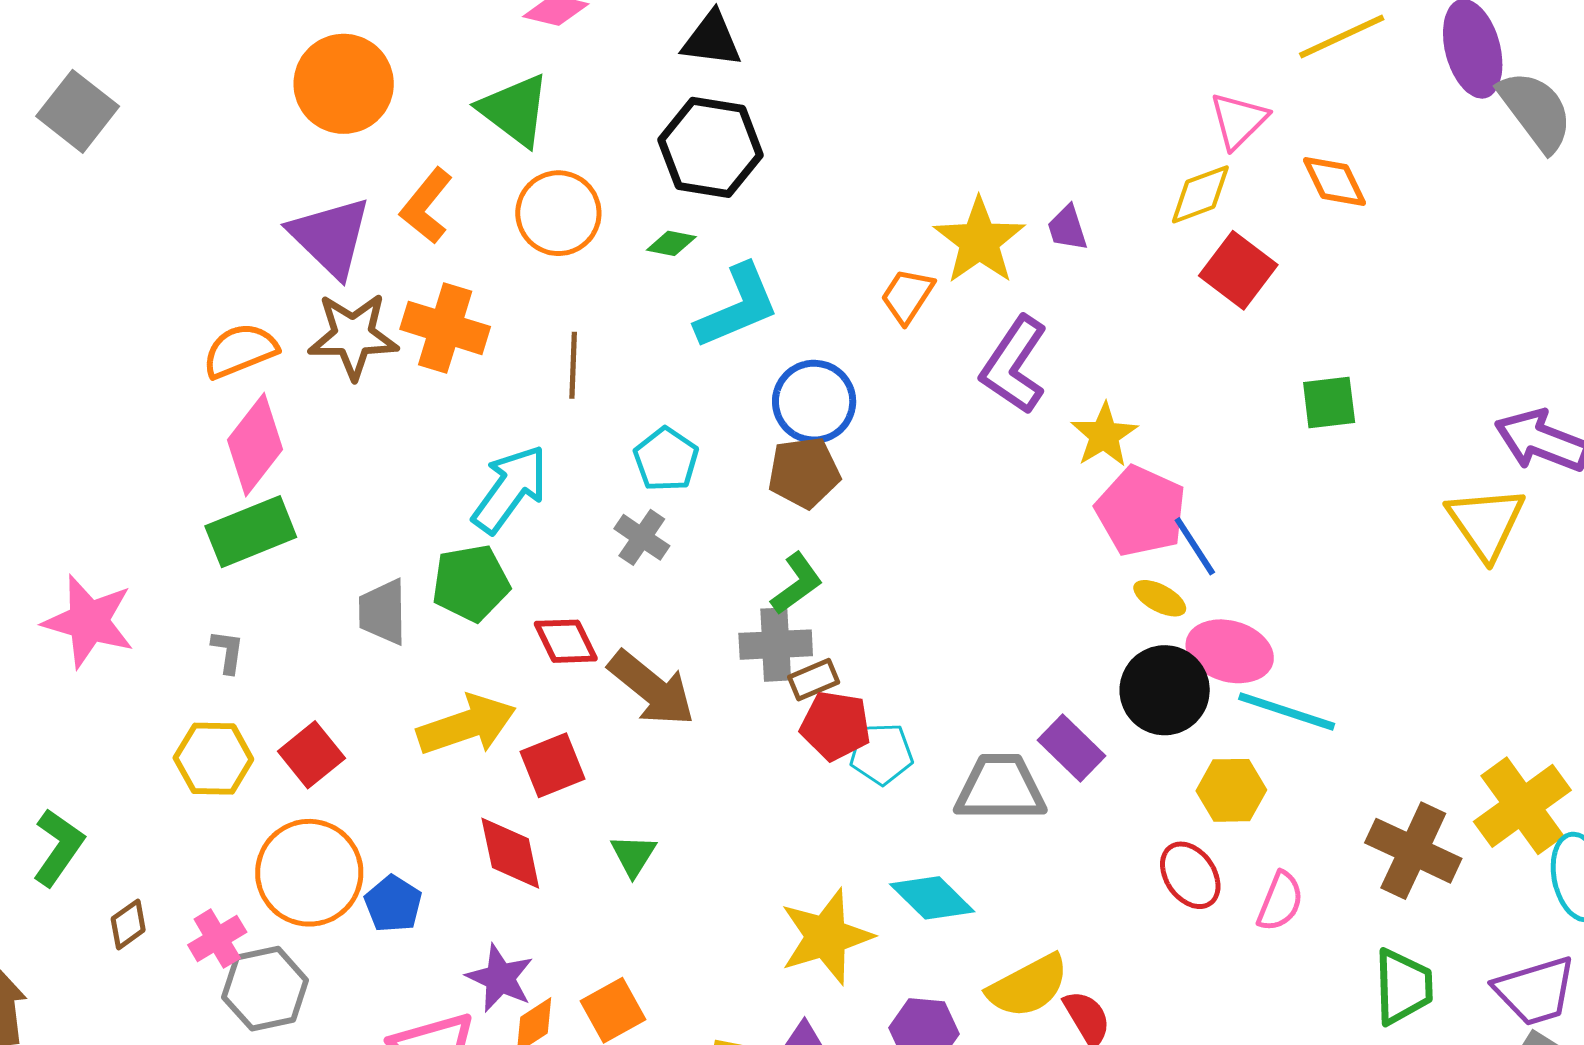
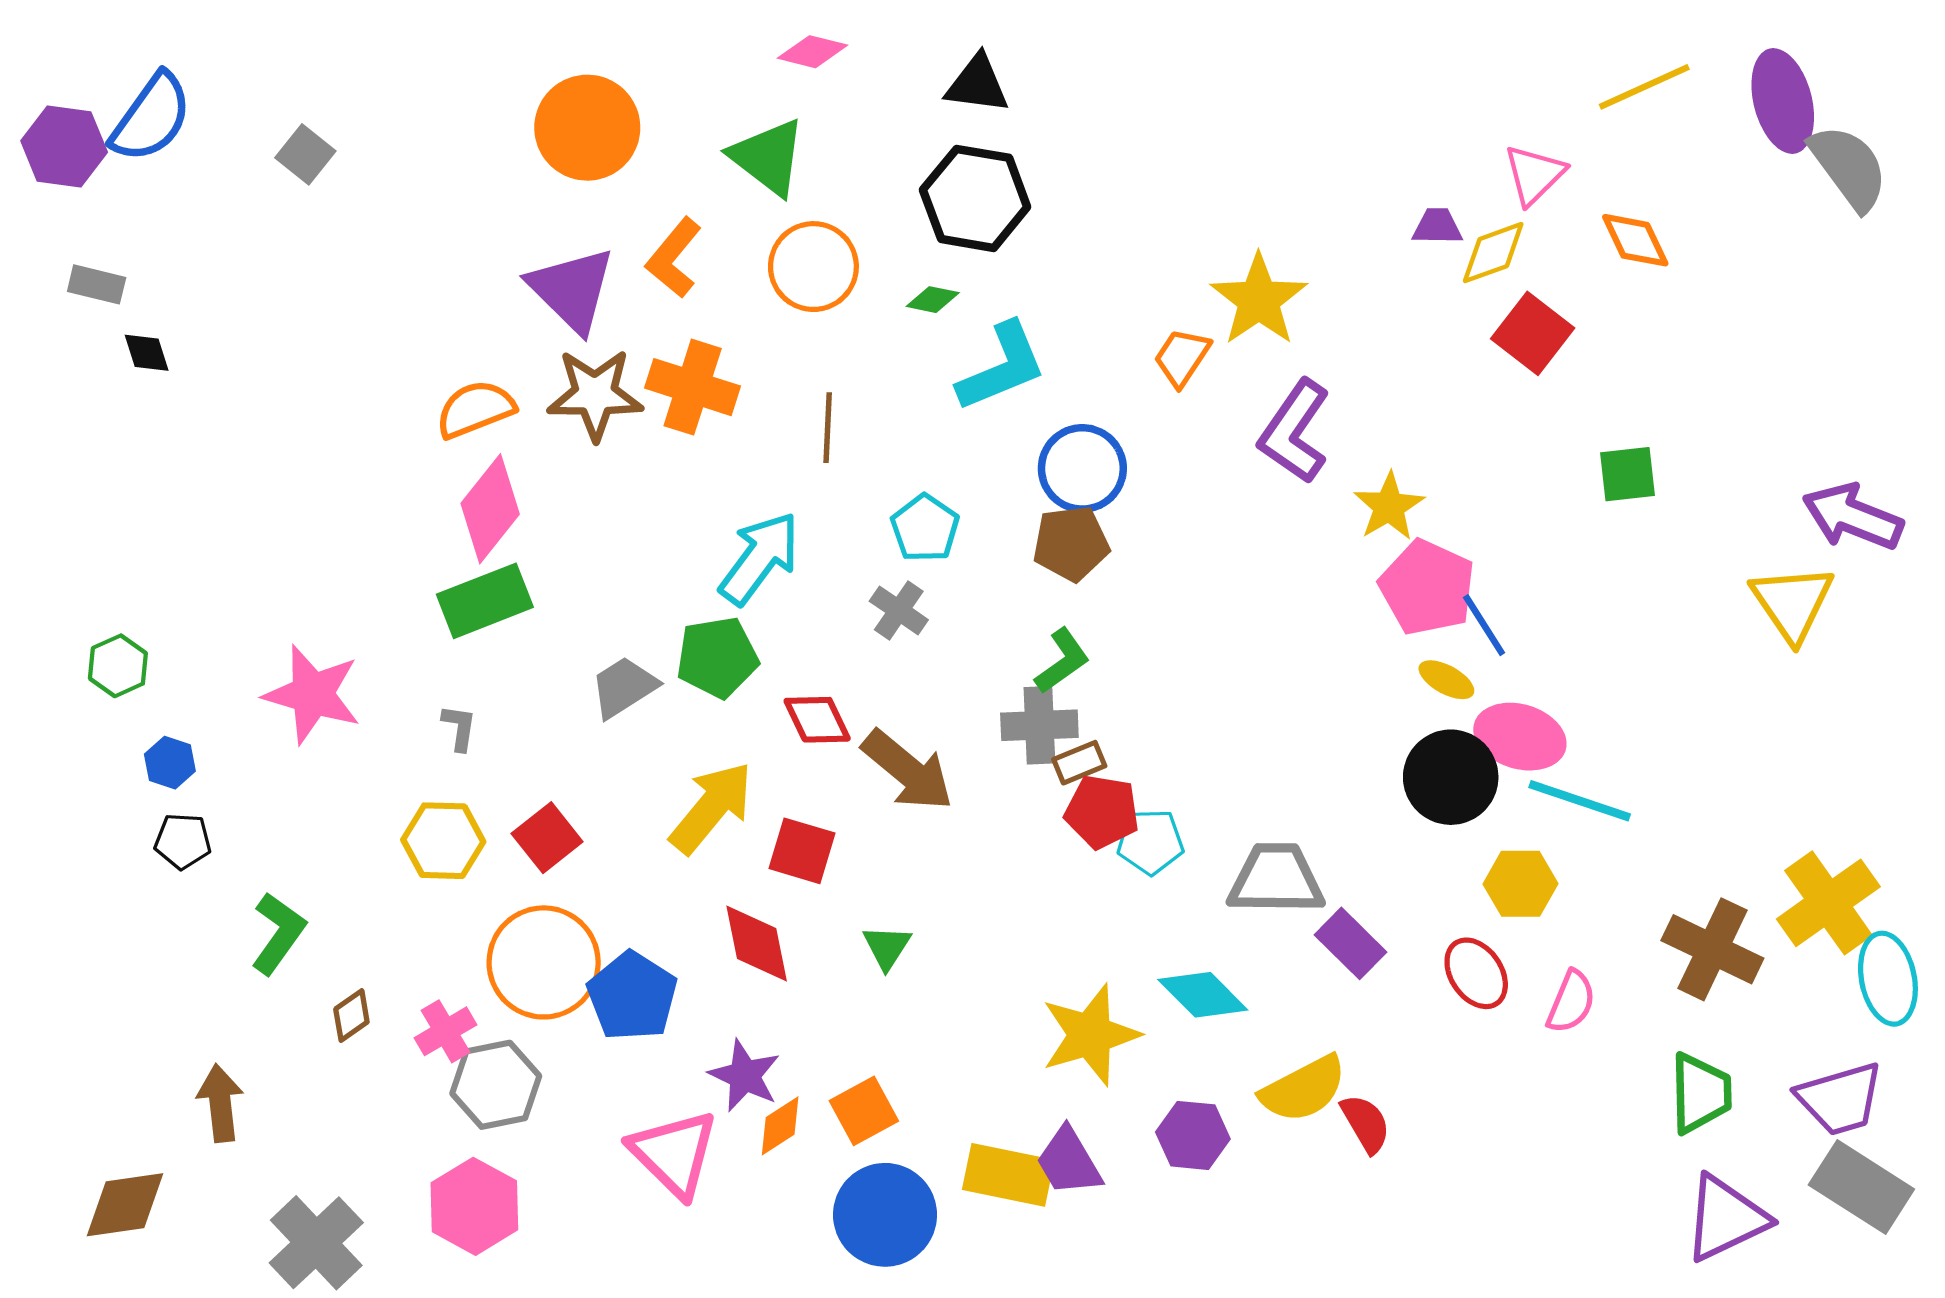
gray square: (78, 111) -> (305, 154), size x0.7
purple trapezoid: (1067, 228) -> (1437, 227), moved, turned 108
gray trapezoid: (383, 612) -> (624, 687), turned 58
yellow arrow: (467, 725) -> (711, 808), turned -32
purple rectangle: (1071, 748) -> (1350, 943), moved
red square: (552, 765) -> (802, 851), turned 38
blue pentagon: (393, 904) -> (632, 996), size x1.5

